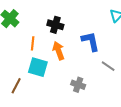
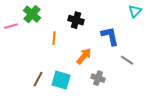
orange arrow: (58, 51) -> (84, 56), moved, turned 60
cyan square: (38, 67) -> (61, 80), moved

